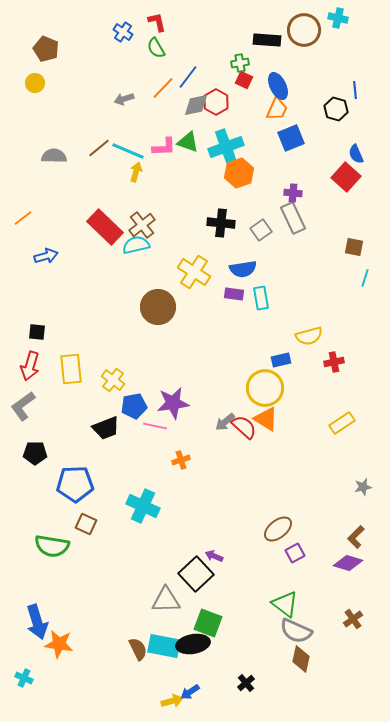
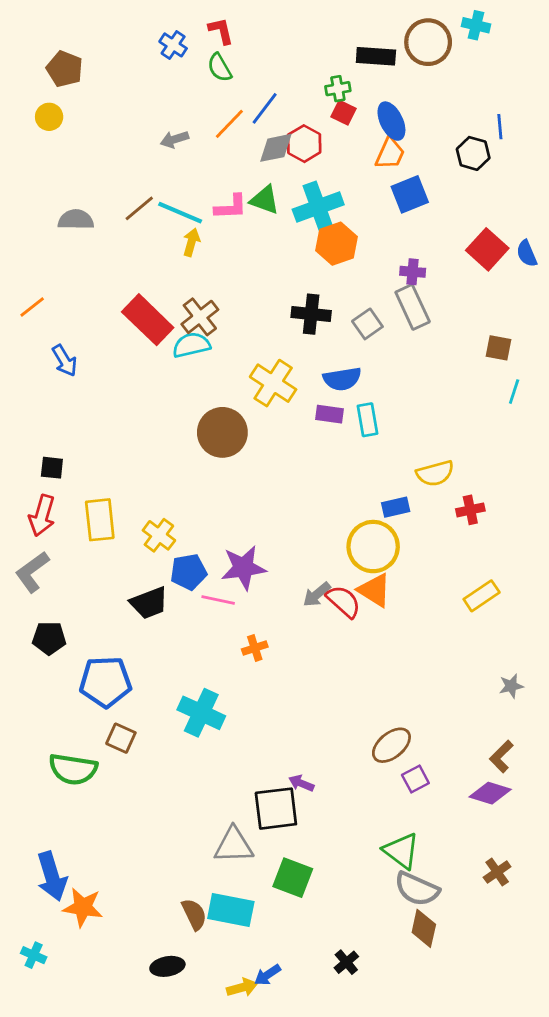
blue semicircle: (356, 154) -> (527, 253), moved
blue arrow: (46, 256) -> (65, 361), turned 75
black square: (196, 574) -> (276, 809), turned 36
black ellipse: (193, 644) -> (167, 966), moved, size x0.7

